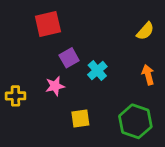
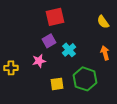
red square: (48, 24) -> (55, 17), moved
yellow semicircle: (145, 31) -> (103, 22), turned 104
green hexagon: (135, 121) -> (85, 79), moved

